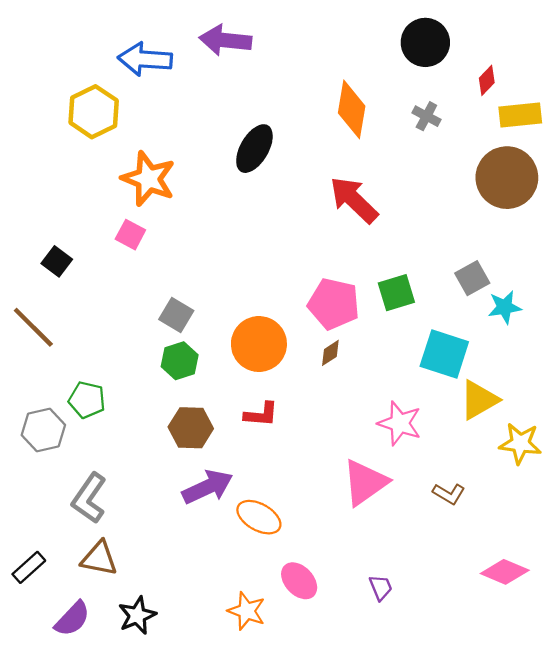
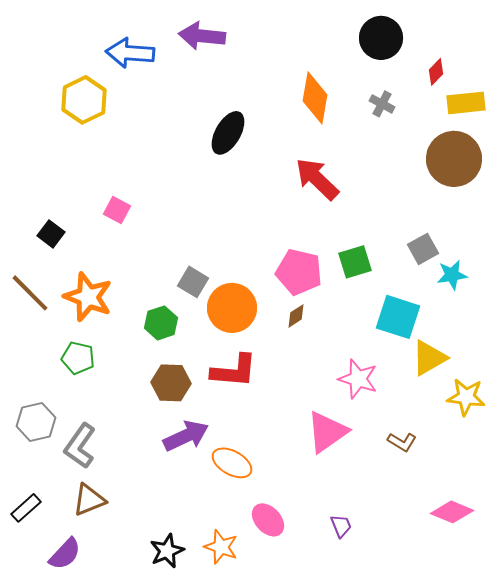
orange star: (148, 179) -> (88, 297), moved
gray square: (176, 315) -> (193, 282), moved
red L-shape: (261, 414) -> (234, 371), size x1.5
gray hexagon: (43, 430) -> (36, 422), moved
brown triangle: (99, 558) -> (89, 500), turned -33
black star: (137, 615) -> (167, 551), moved

